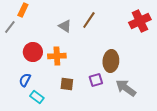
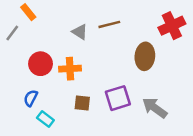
orange rectangle: (23, 10) -> (28, 12), turned -64
brown line: (89, 20) -> (109, 24), turned 42
brown ellipse: (111, 61) -> (145, 56), moved
purple square: (96, 80) -> (118, 98), size x1.5

